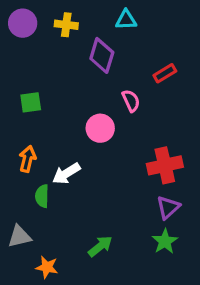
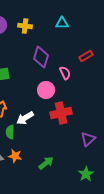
purple diamond: (102, 55) -> (41, 57), moved
red cross: (165, 165) -> (61, 113), moved
green star: (165, 241) -> (86, 174), moved
orange star: (47, 267) -> (15, 156), moved

